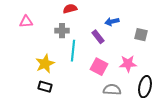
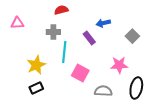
gray square: (141, 35) -> (132, 36), turned 32
pink square: (99, 67) -> (80, 73), moved
black rectangle: (45, 87) -> (36, 88), turned -40

